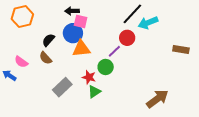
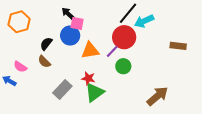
black arrow: (72, 11) -> (68, 14), turned 48
red circle: (127, 38) -> (124, 37), size x1.5
orange triangle: (81, 49) -> (90, 50), moved
green circle: (106, 67) -> (123, 66), moved
green triangle: (94, 92) -> (94, 92), size x1.5

